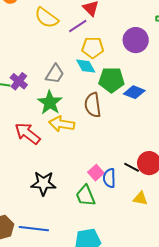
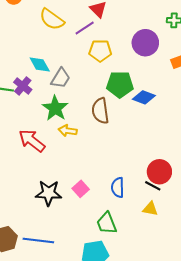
cyan diamond: (86, 66) -> (40, 64), moved
yellow arrow: (62, 124) -> (68, 131), size x0.7
black line: (132, 167) -> (153, 186), moved
pink square: (96, 173) -> (81, 189), moved
green trapezoid: (85, 196) -> (107, 223), moved

